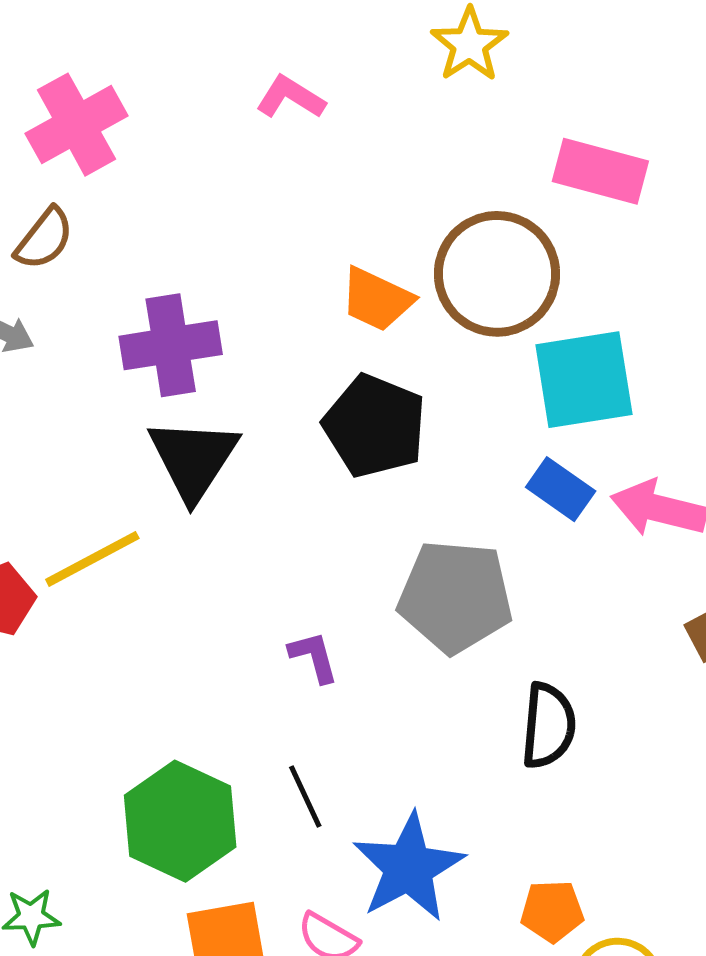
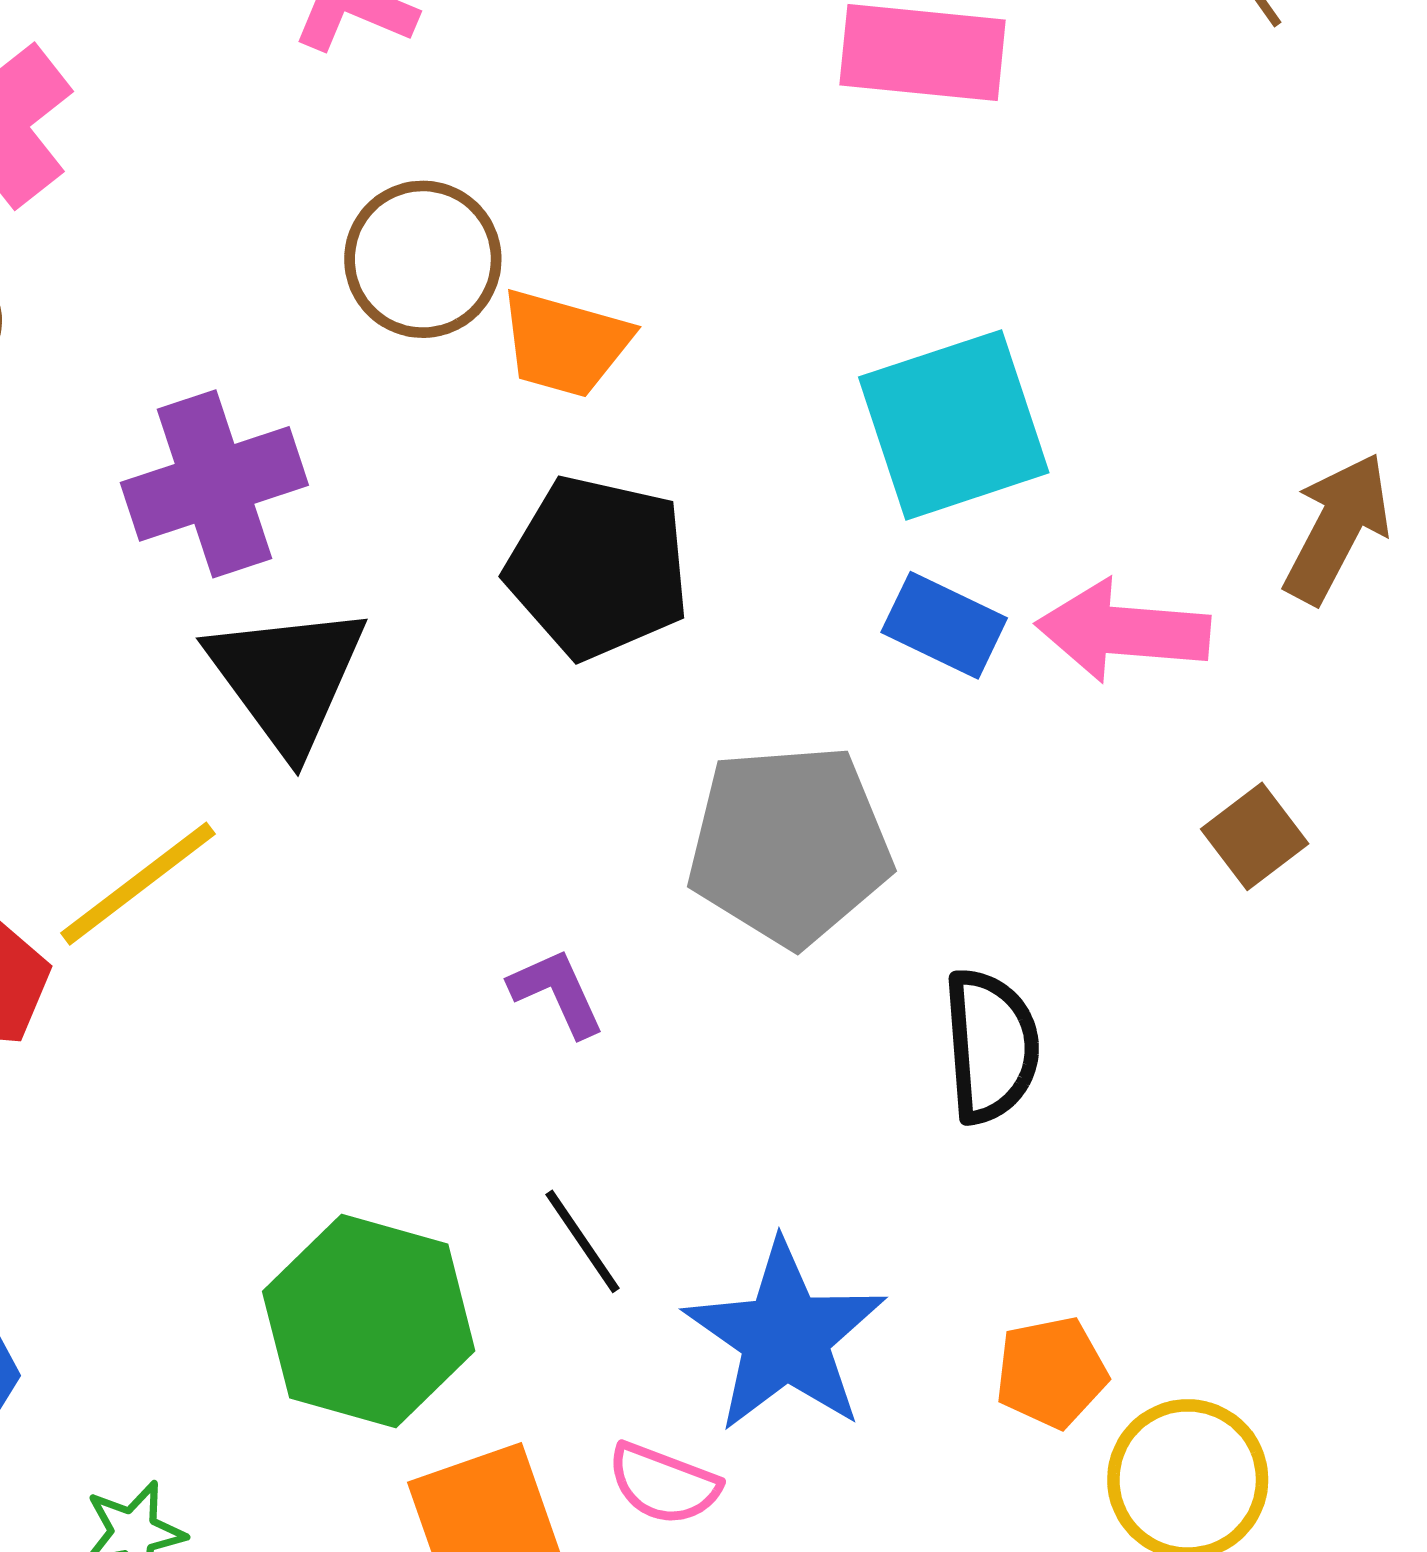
brown circle: (497, 274) -> (423, 259), moved, size x0.7

